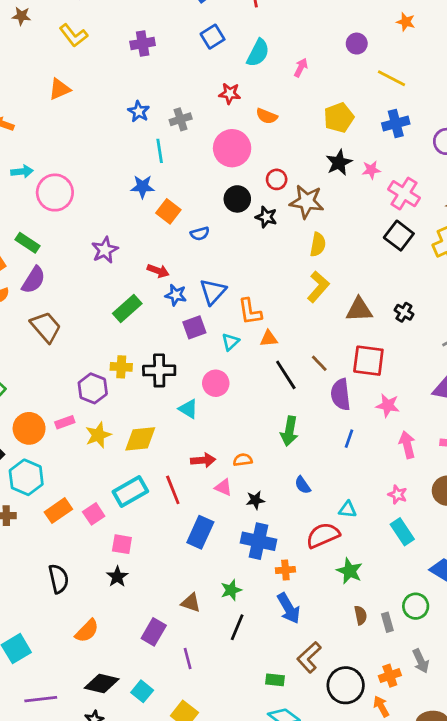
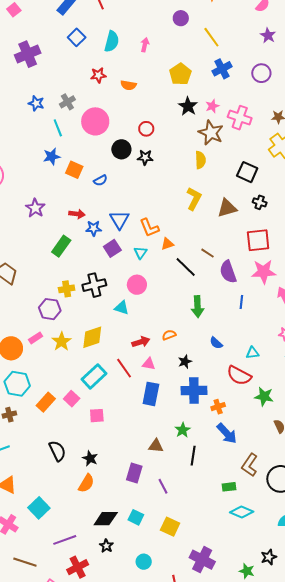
purple cross: (143, 43) -> (28, 54), size x1.4
yellow line: (392, 78) -> (211, 37), turned 40
pink circle: (232, 148) -> (95, 121), moved
brown star: (307, 202) -> (211, 133), moved, turned 30
black square: (399, 236) -> (247, 172), moved
yellow semicircle: (318, 245) -> (200, 160), moved
red square: (368, 361) -> (258, 240), moved
pink star: (388, 405) -> (264, 272), size x1.4
pink triangle: (223, 487) -> (149, 364), moved
red semicircle: (323, 535) -> (239, 375), turned -115
black star: (117, 577) -> (90, 458), moved

